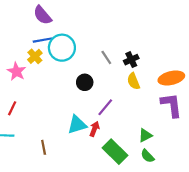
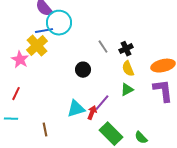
cyan circle: (62, 48) -> (59, 23), moved
yellow cross: (35, 56) -> (37, 46), size x1.5
purple line: (105, 107) -> (102, 103), moved
green triangle: (145, 135) -> (127, 90), moved

